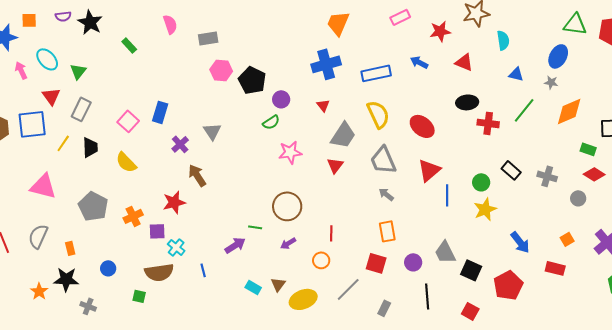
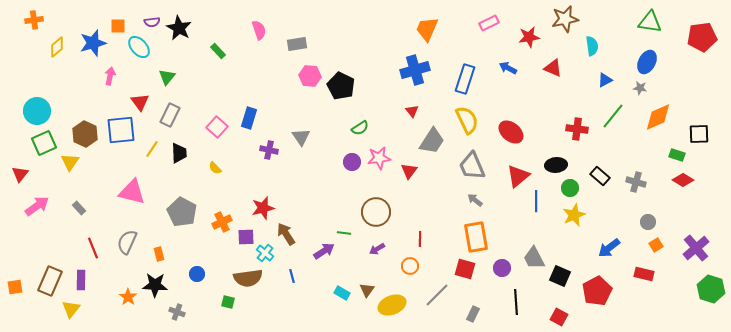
green triangle: (575, 24) -> (650, 22), moved
cyan ellipse: (47, 59) -> (139, 47), moved
pink arrow: (21, 70) -> (110, 76), turned 36
blue rectangle: (376, 73) -> (465, 79), turned -60
blue triangle: (516, 74) -> (605, 80), turned -42
purple circle: (281, 99) -> (352, 162), moved
black ellipse: (467, 102) -> (556, 165), moved
purple cross: (180, 144) -> (269, 150), turned -36
yellow semicircle: (126, 162) -> (215, 168), size x0.6
red triangle: (335, 165) -> (409, 171), moved
brown arrow: (197, 175) -> (286, 234), moved
gray circle: (578, 198) -> (648, 222), moved
orange rectangle: (387, 231) -> (476, 237), size x1.4
blue arrow: (520, 242) -> (609, 248), turned 90

